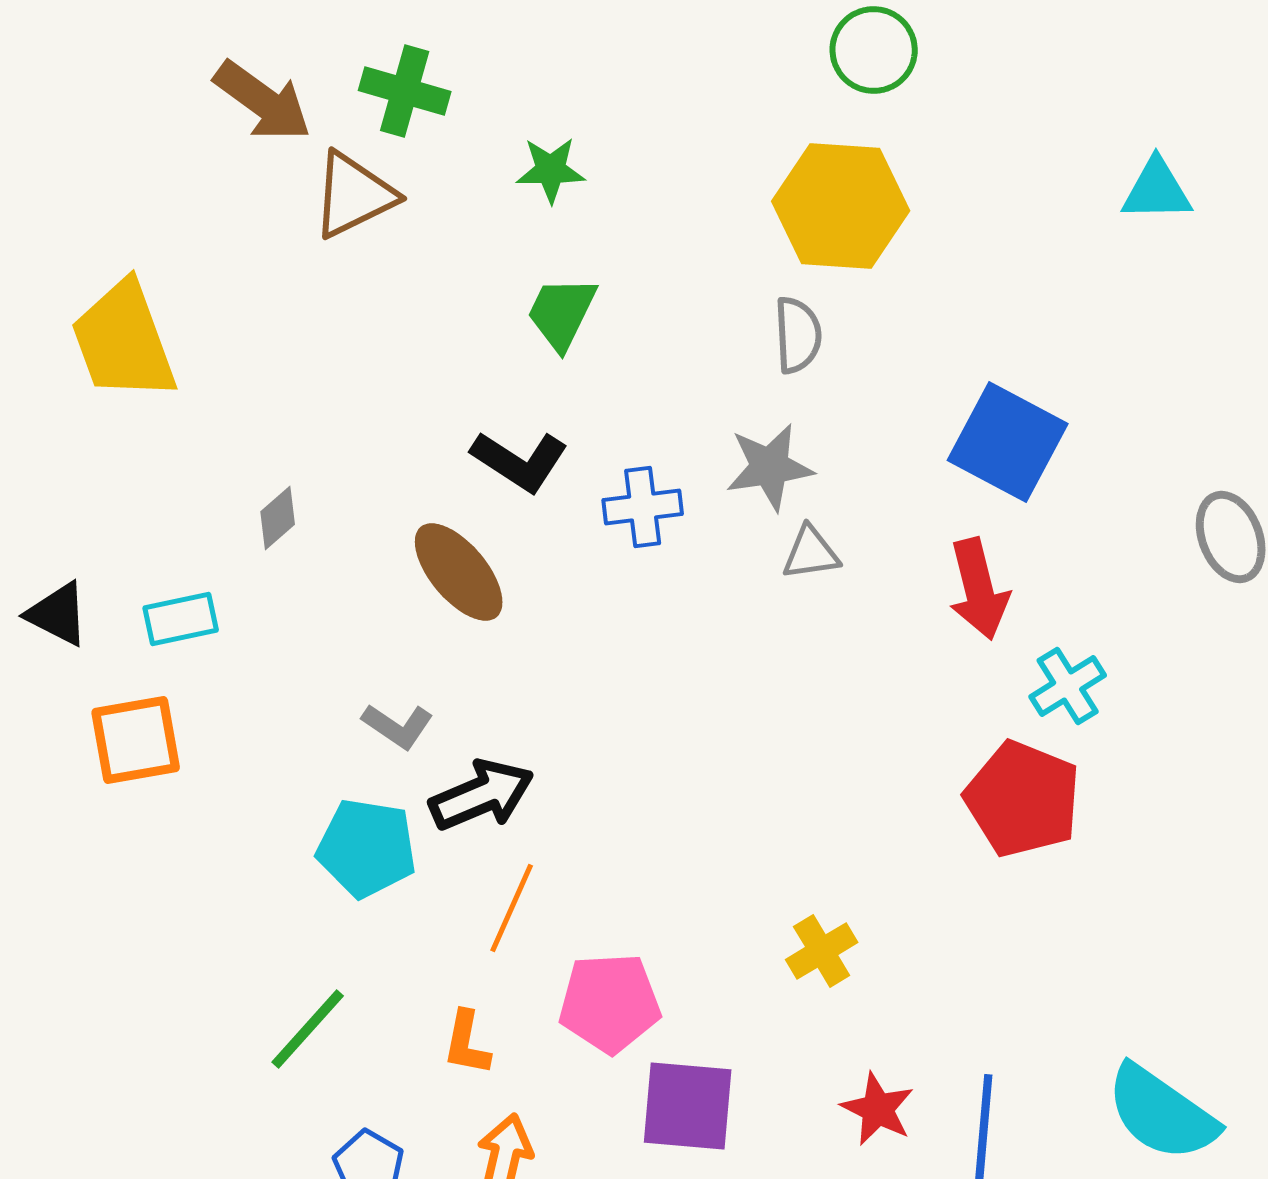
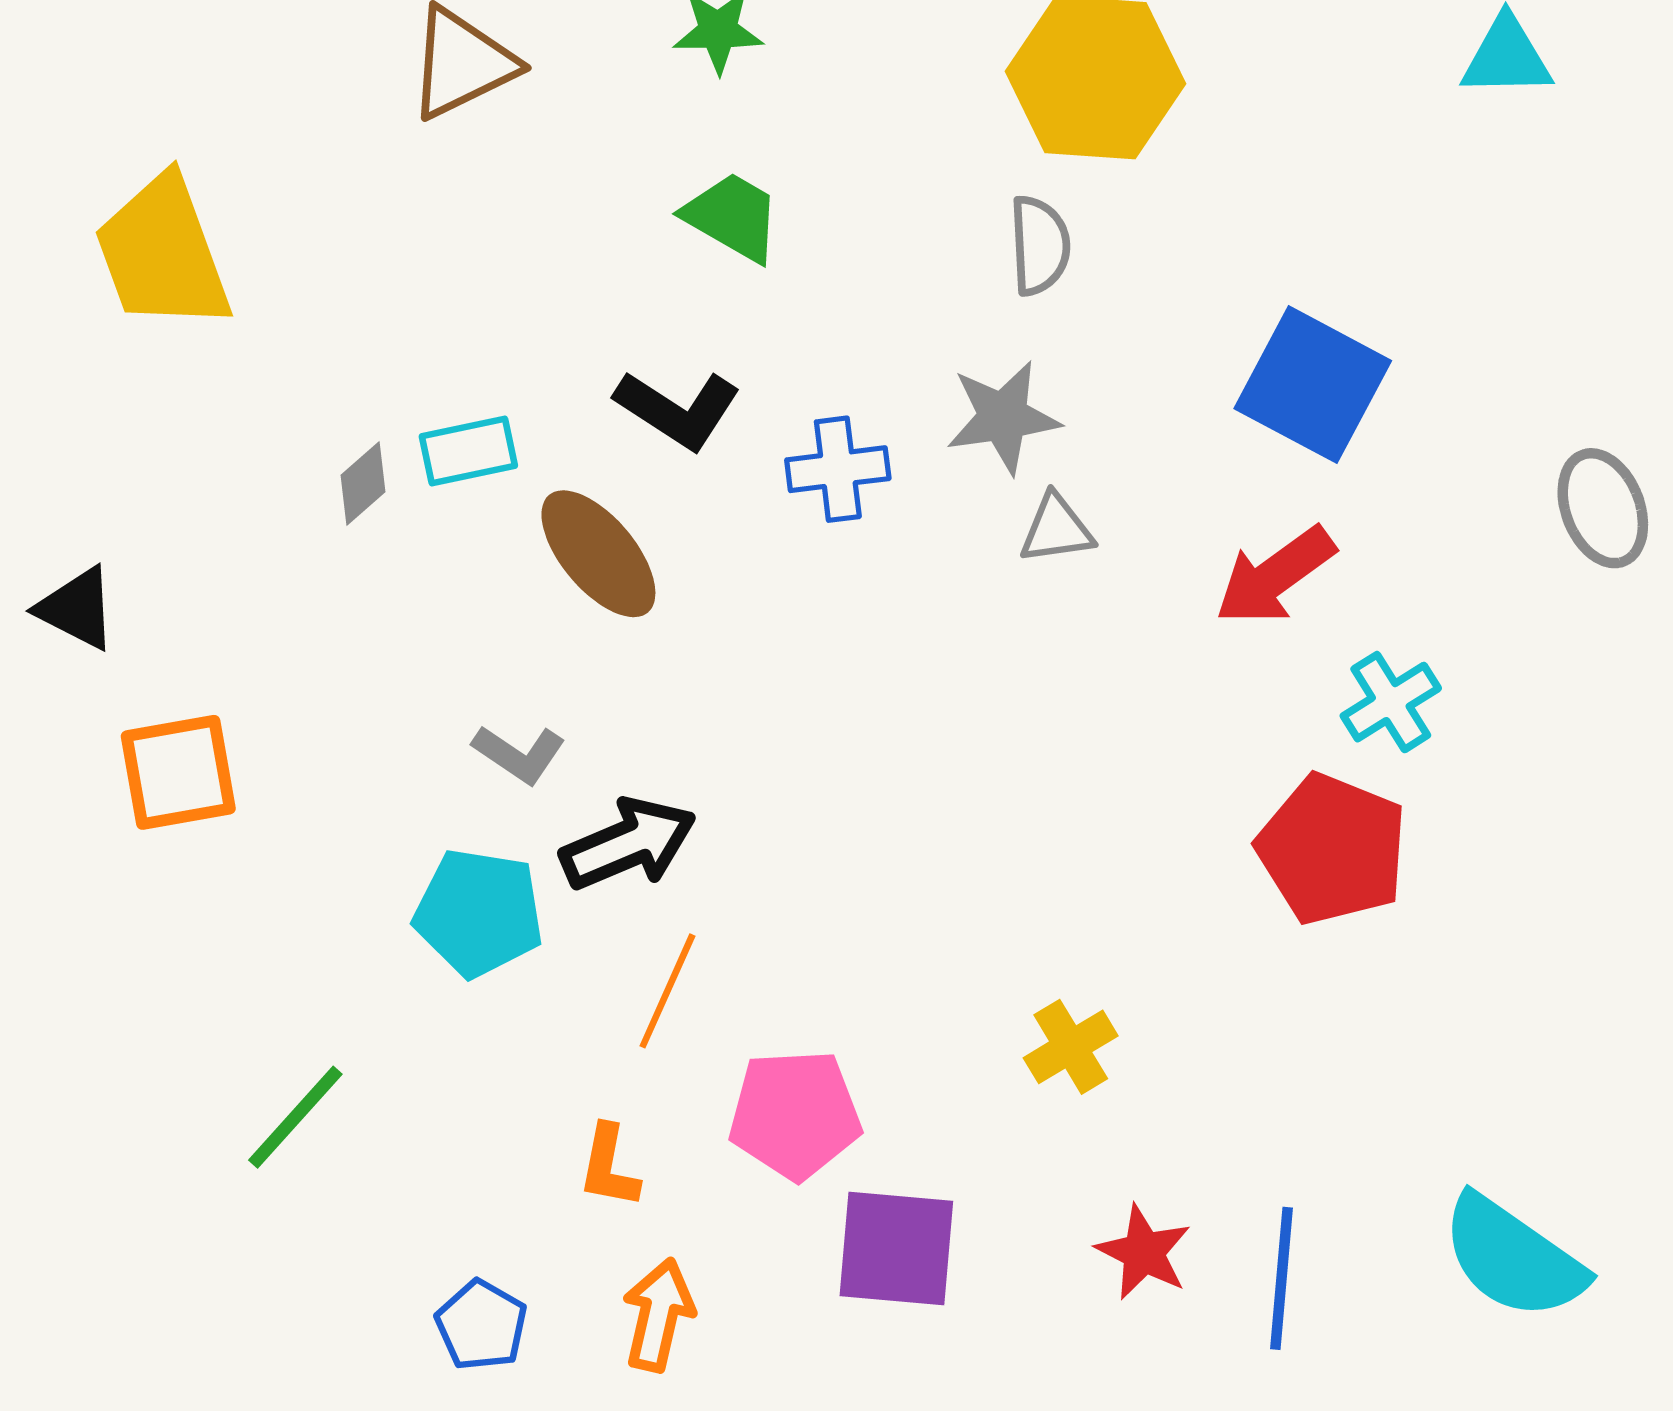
green trapezoid: (562, 313) -> (732, 217), turned 94
red arrow: (979, 589) -> (1275, 576), turned 68
cyan rectangle: (181, 619) -> (468, 451), moved
green line: (308, 1029) -> (295, 1117), moved

